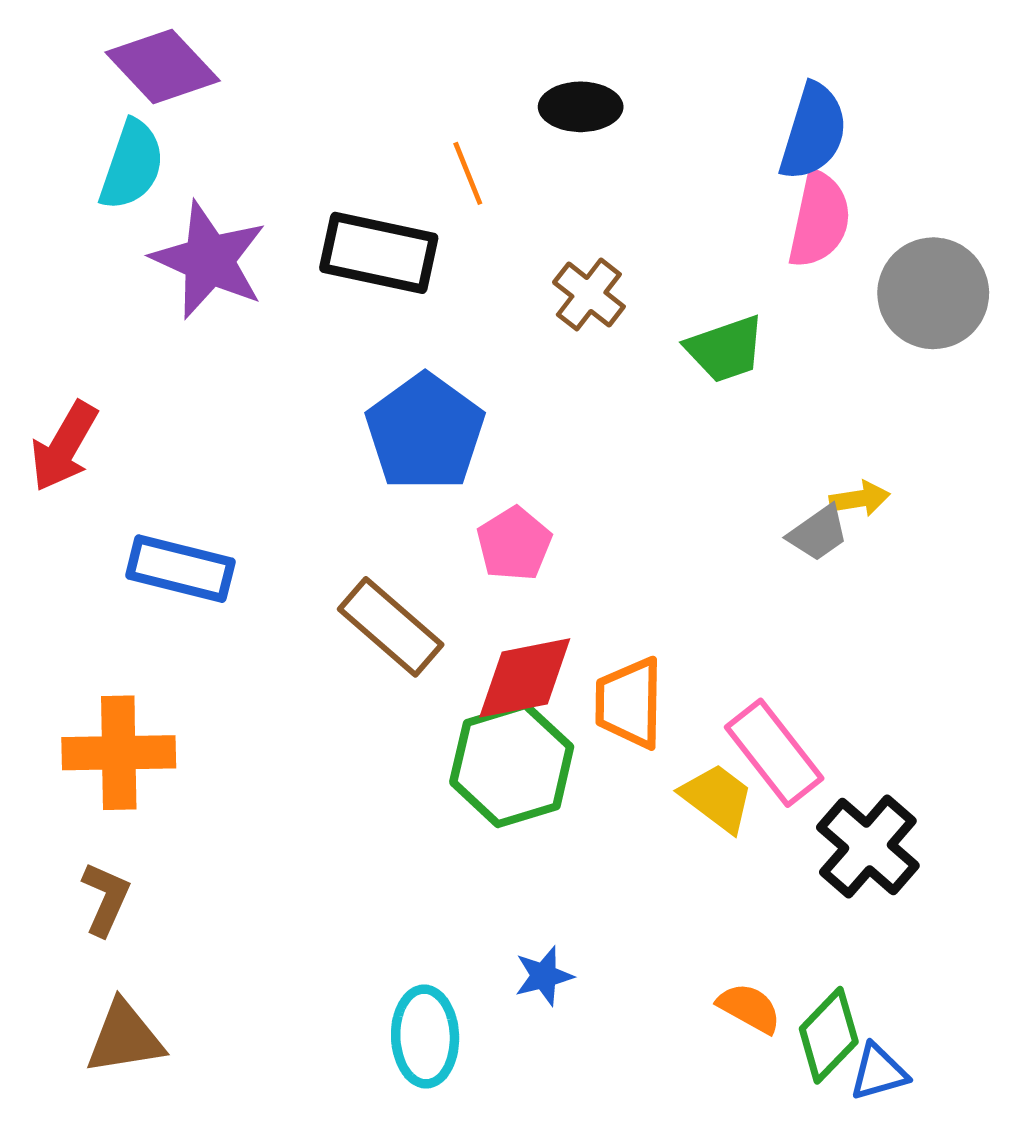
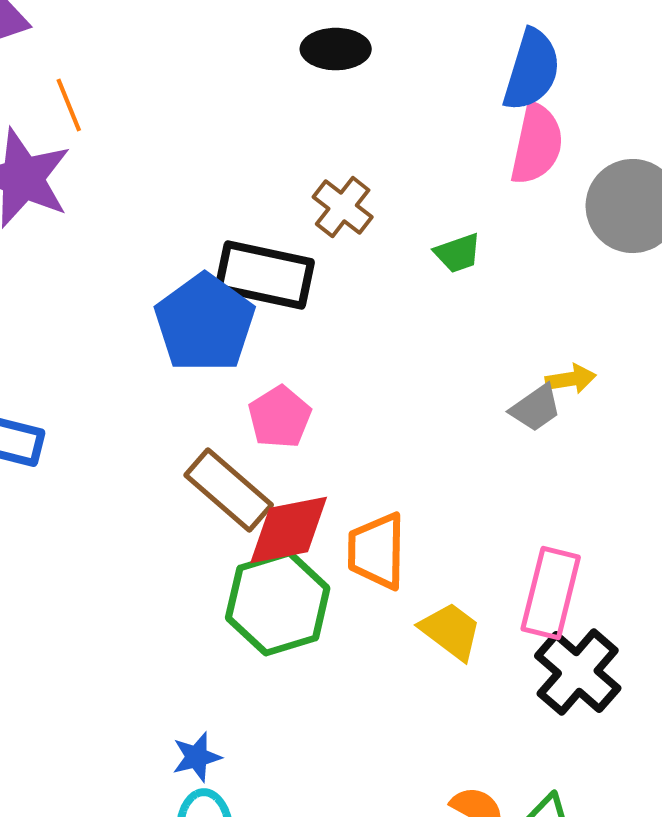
orange line: (468, 173) -> (69, 105), moved
black rectangle: (379, 253) -> (265, 275), moved
green trapezoid: (725, 349) -> (458, 253), size x0.7
brown rectangle: (391, 627) -> (229, 490), moved
pink rectangle: (774, 753) -> (551, 593), moved, turned 52
blue star: (544, 976) -> (197, 757), moved

